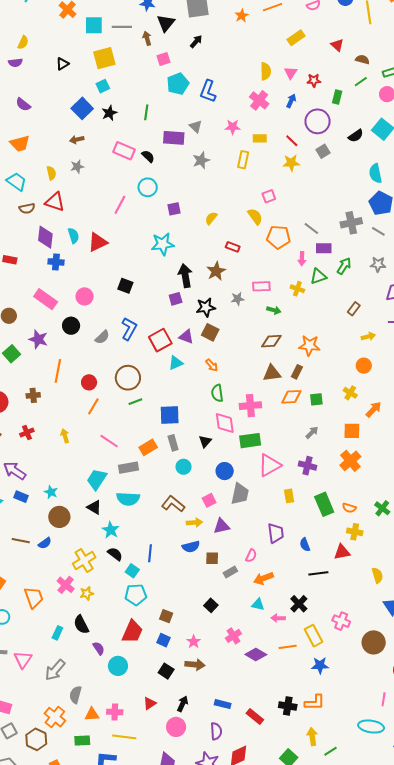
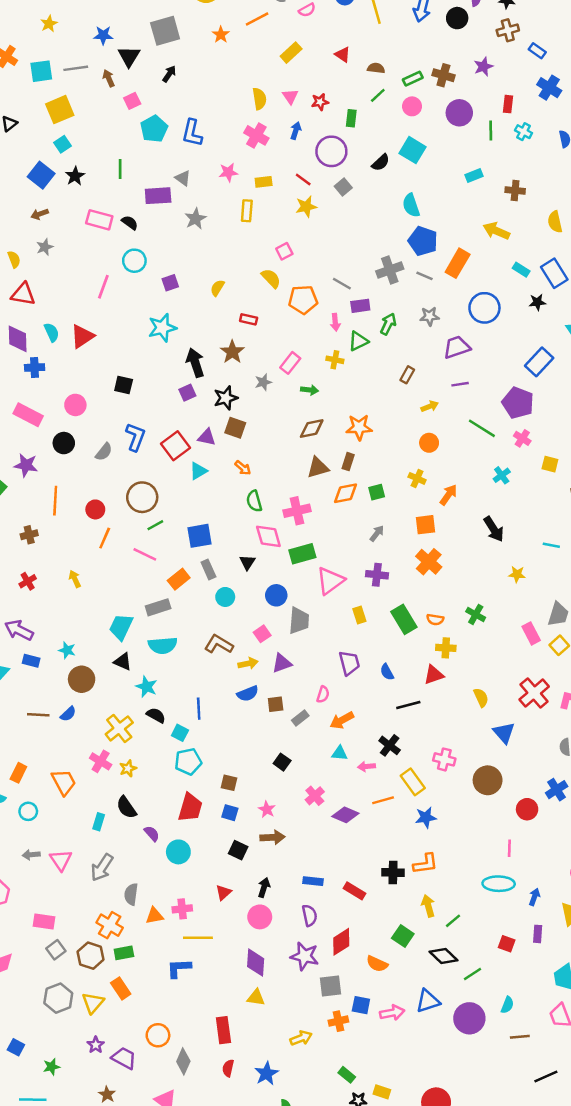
pink rectangle: (261, 286) -> (290, 363), turned -42
pink line: (109, 441) -> (145, 554), moved
green rectangle: (82, 741) -> (124, 953), moved

